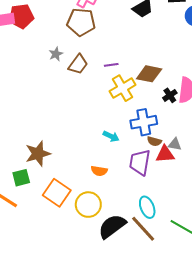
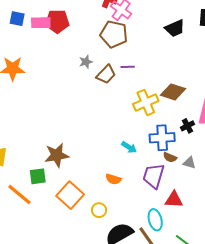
purple line: (111, 65) -> (128, 67), moved
black cross: (170, 95) -> (187, 126), moved
red triangle: (165, 154) -> (174, 200), moved
yellow circle: (88, 205) -> (99, 210), size x0.6

